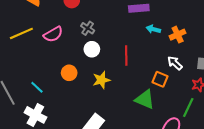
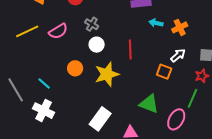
white arrow: (175, 63) -> (178, 55), turned 98
yellow star: (101, 80) -> (107, 74), size x1.4
green triangle: (145, 99) -> (149, 104), moved

